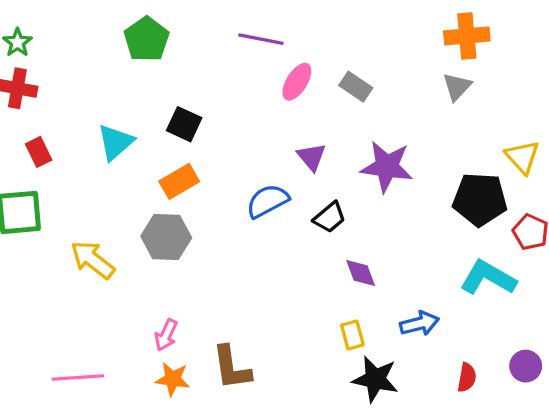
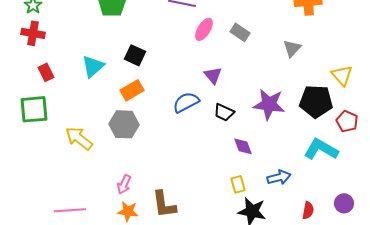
gray triangle: (457, 87) -> (292, 48), moved
purple star: (387, 167) -> (269, 104), moved
black trapezoid: (330, 217) -> (224, 112), turned 65

